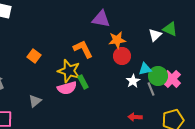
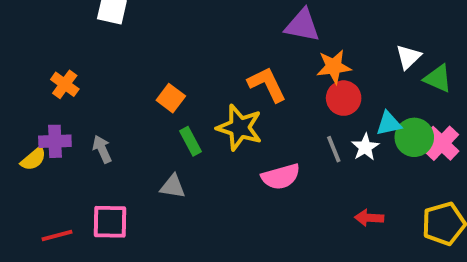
green triangle: (170, 29) -> (438, 78), moved
green rectangle: (83, 82) -> (190, 141), moved
pink semicircle: (67, 88) -> (281, 177), moved
gray line: (151, 89) -> (334, 149), moved
gray triangle: (35, 101) -> (173, 186), turned 48

